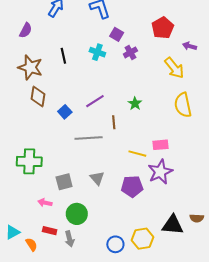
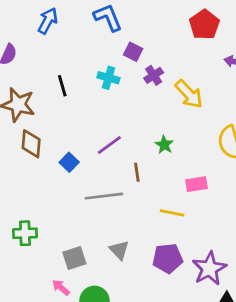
red pentagon: (163, 28) -> (204, 25), moved
yellow arrow: (174, 68) -> (189, 94), moved
pink rectangle: (160, 145) -> (197, 184), moved
green cross: (29, 161) -> (25, 233), size x0.7
purple star: (160, 172) -> (209, 268), moved
pink arrow: (45, 203) -> (61, 288), moved, turned 32

